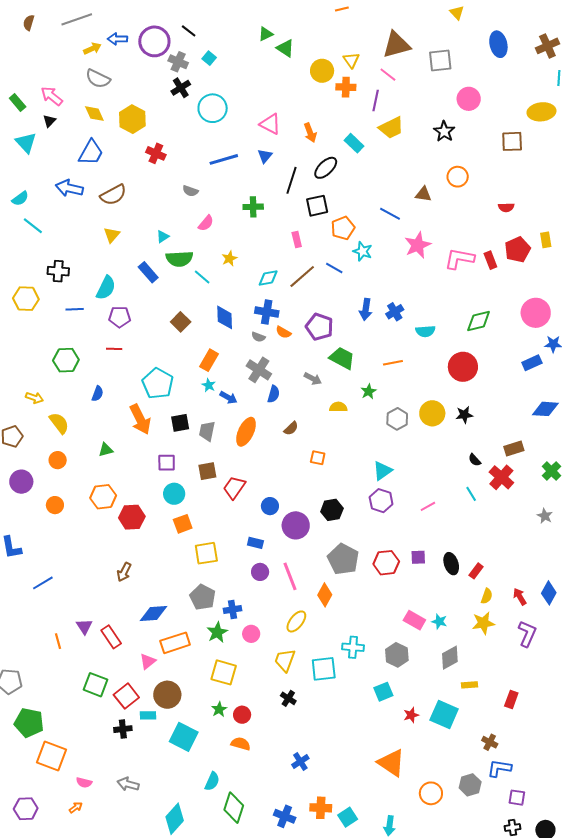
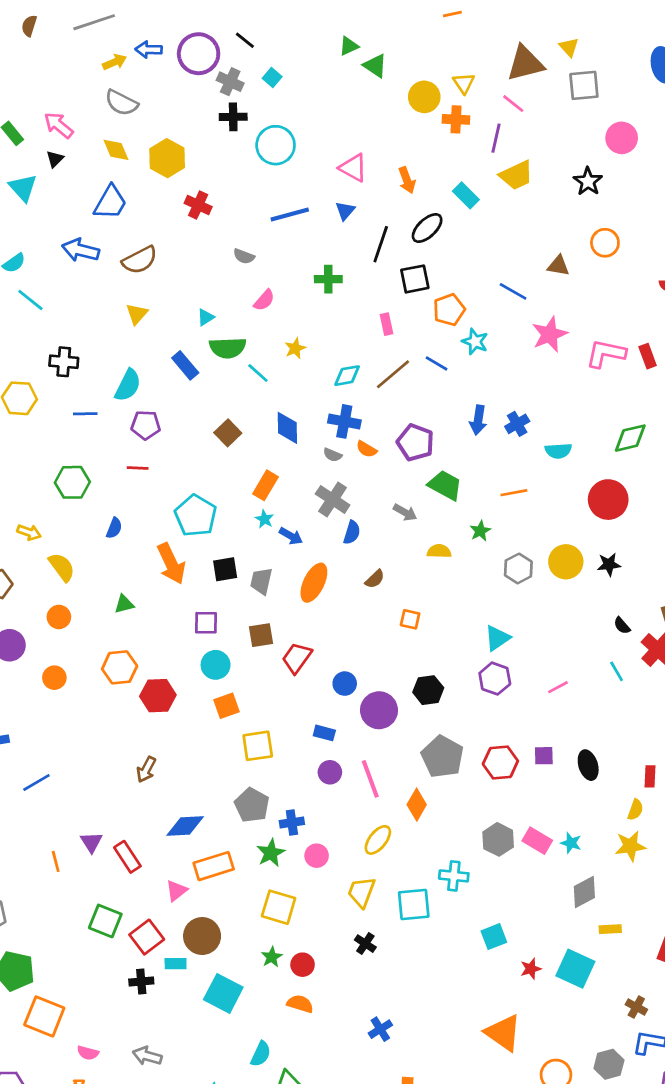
yellow triangle: (457, 13) -> (569, 47), moved
black cross: (181, 88) -> (233, 117), turned 30
red rectangle: (476, 571) -> (650, 776), moved, turned -35
gray hexagon: (397, 655) -> (498, 839), moved

